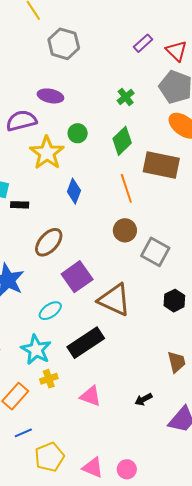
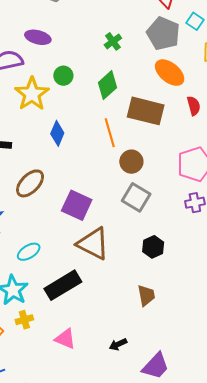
brown circle: (125, 230) -> (131, 162), moved
purple square: (77, 277) -> (77, 205), moved, turned -32
brown trapezoid: (177, 362) -> (146, 295), moved

